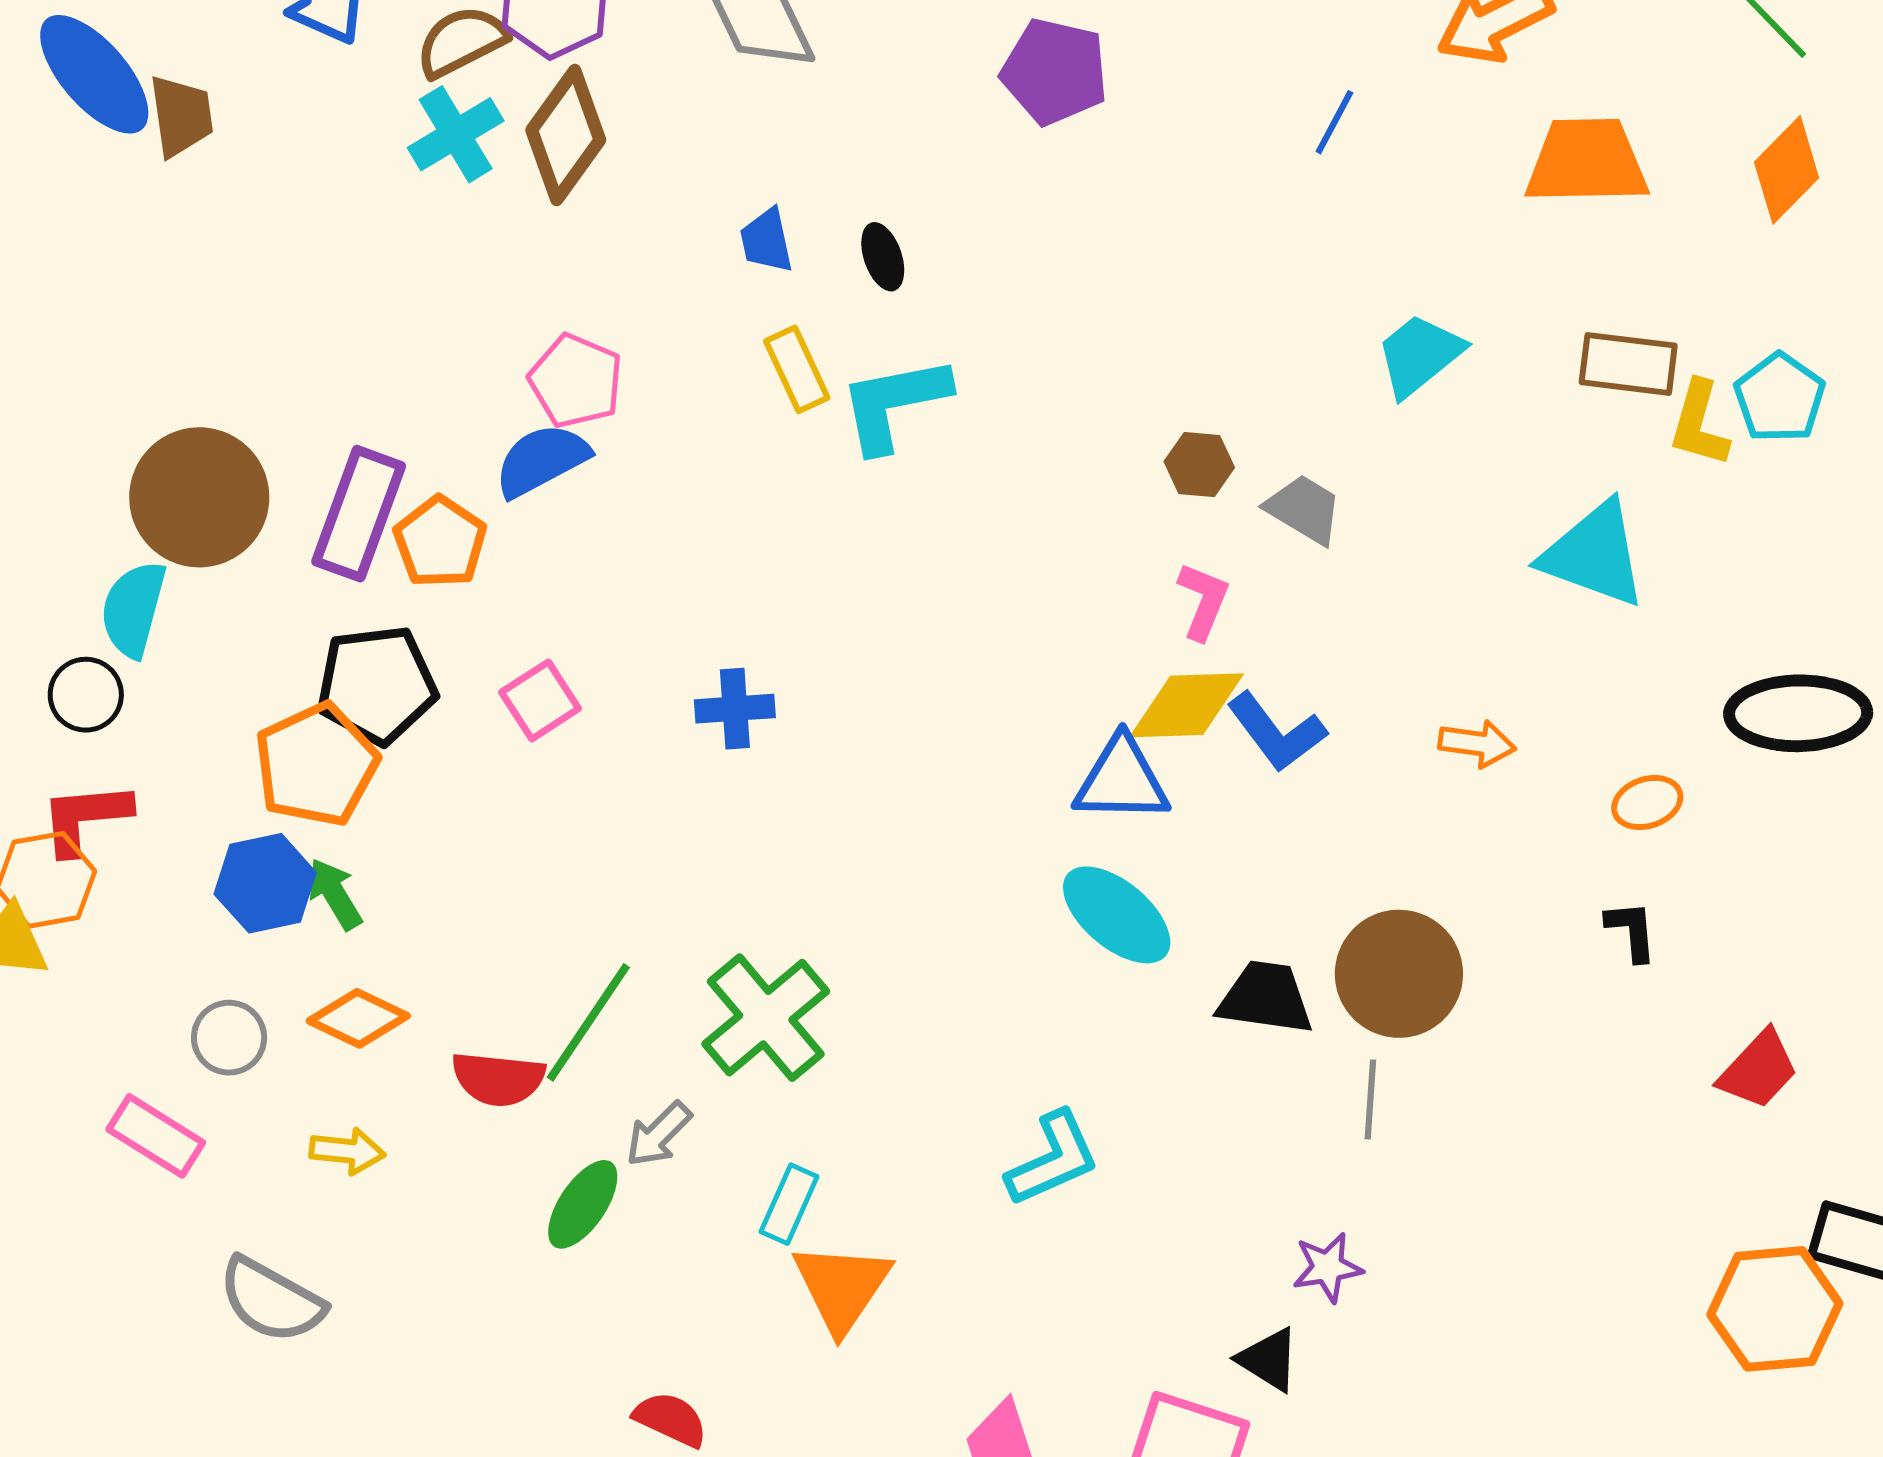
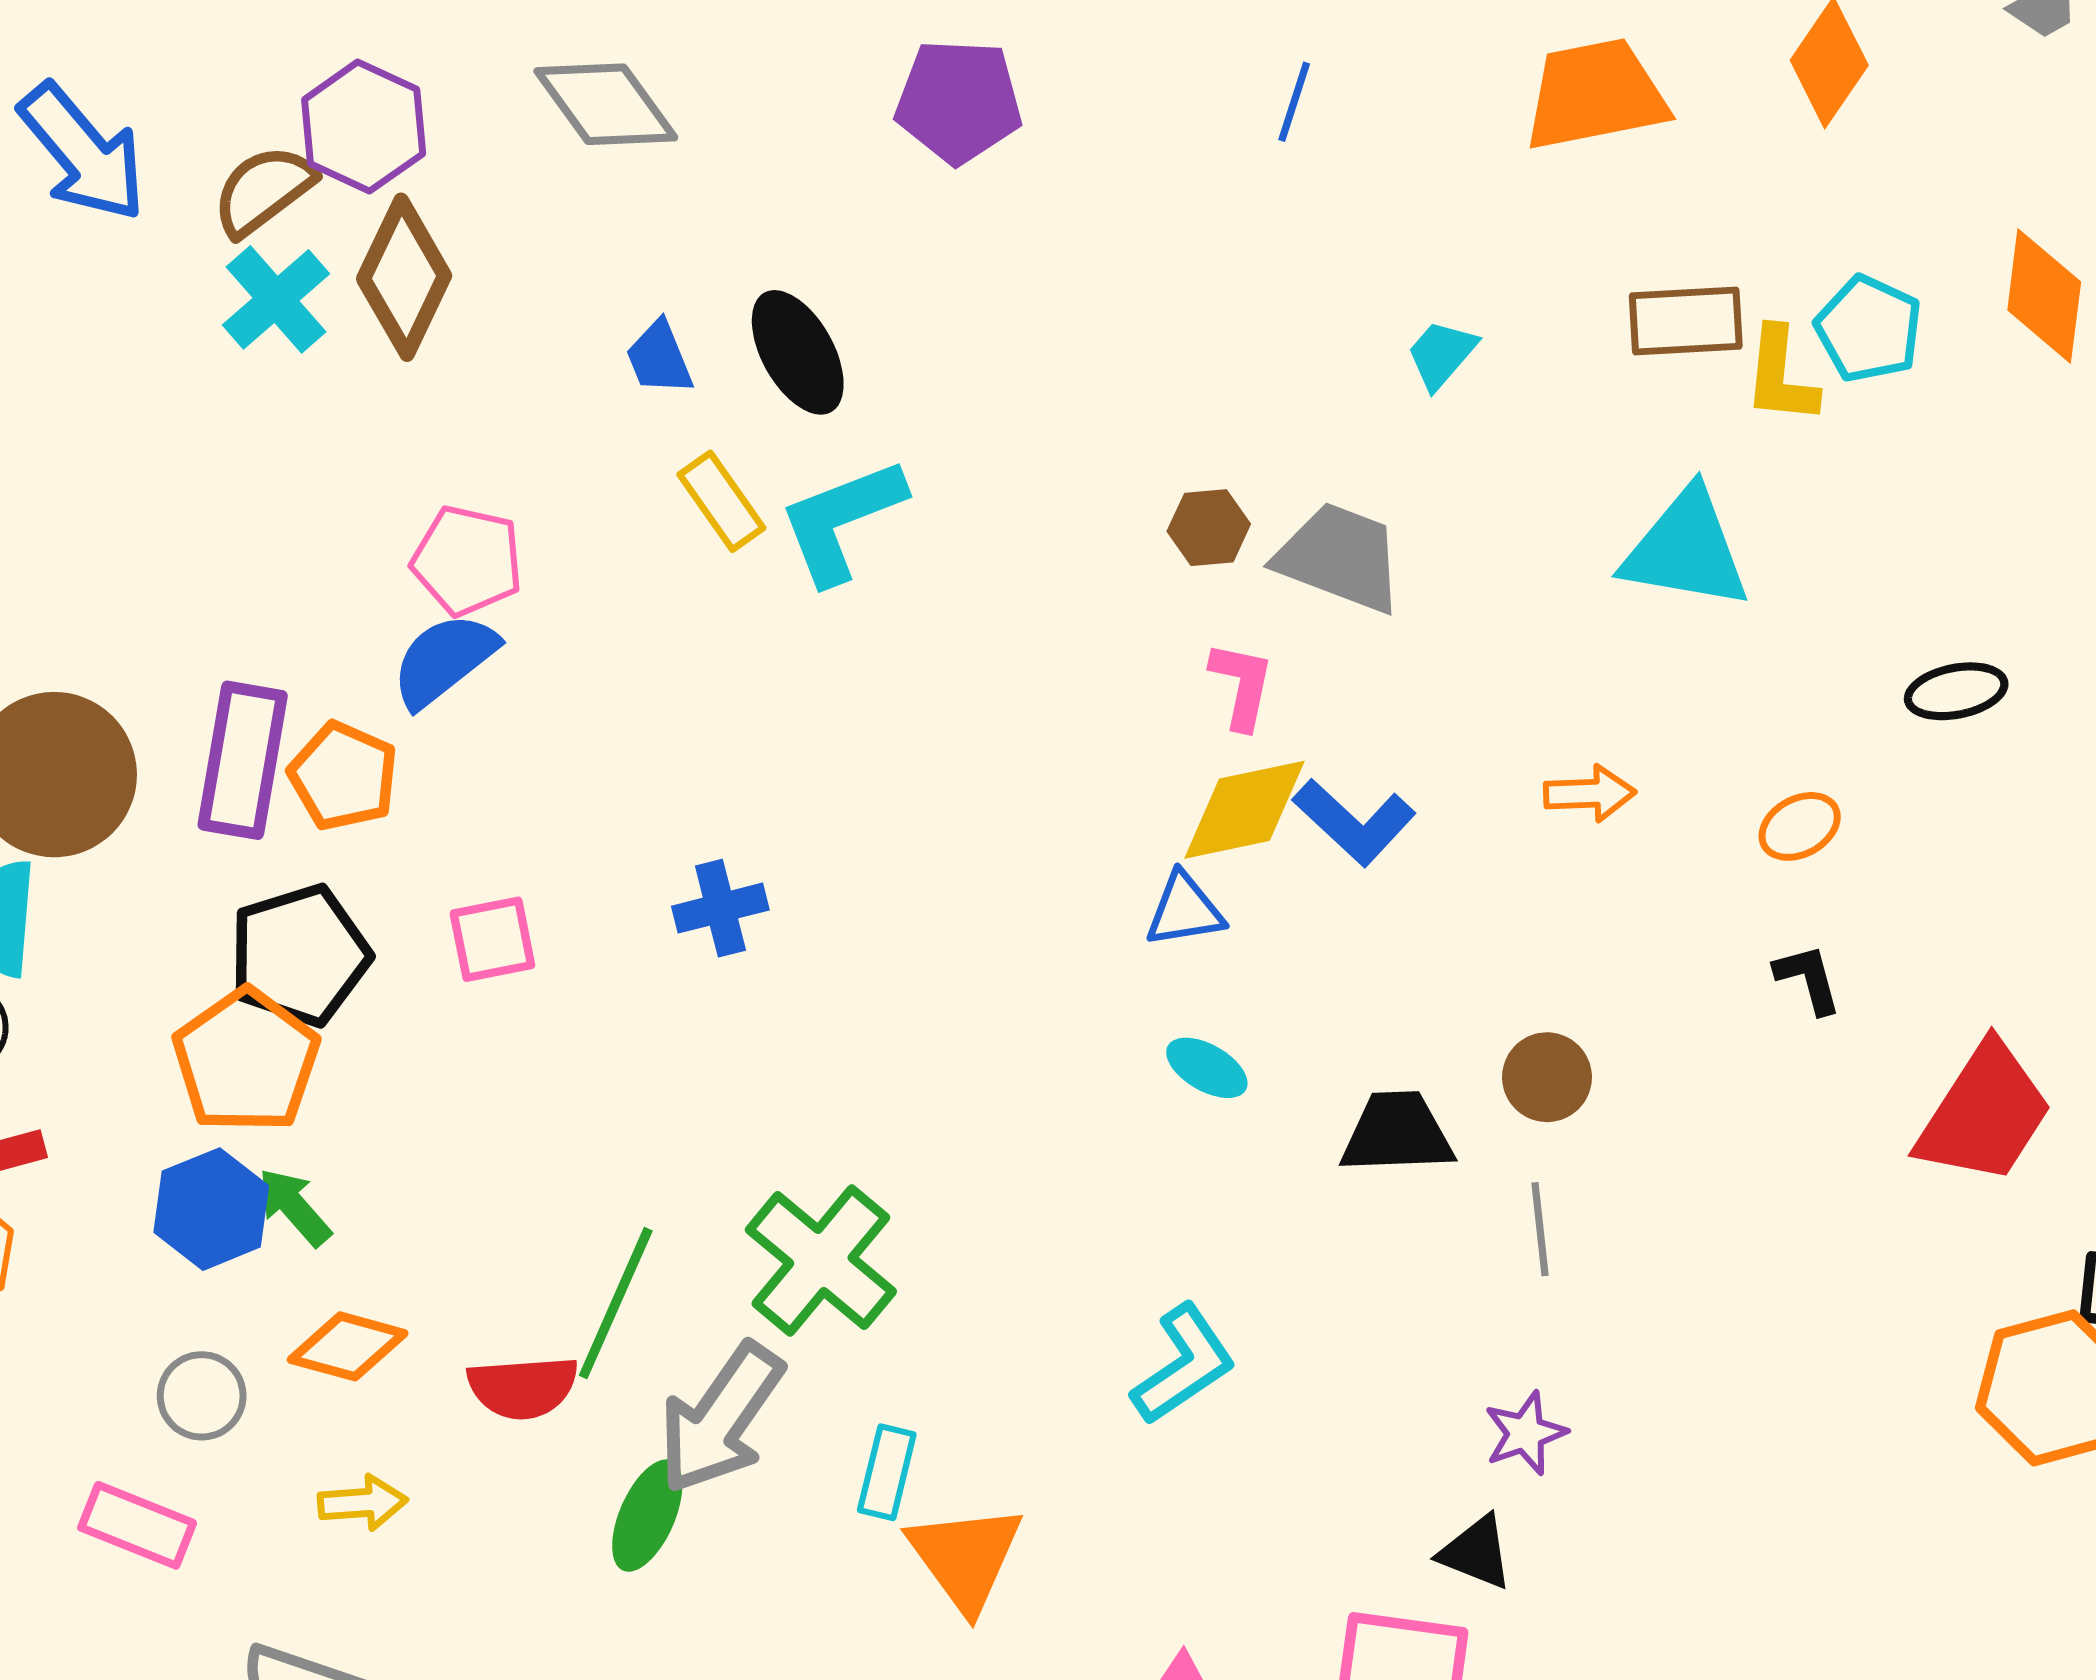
black ellipse: (883, 257) -> (798, 352), size x1.6
cyan trapezoid: (1419, 355) -> (1441, 354), size x0.7
gray trapezoid: (1304, 509) -> (1340, 557), size x1.4
pink square: (540, 700) -> (492, 939), turned 32
black ellipse: (1798, 713) -> (1956, 691), size x0.6
blue triangle: (1122, 780) -> (1185, 910), size x0.7
cyan ellipse: (1117, 915) -> (1207, 1068), size x0.6
brown circle: (1399, 974) -> (1547, 1077), size x0.6
red trapezoid: (1758, 1070) -> (1985, 1114), size x1.5
gray arrow: (659, 1134) -> (721, 1418), size x1.8

